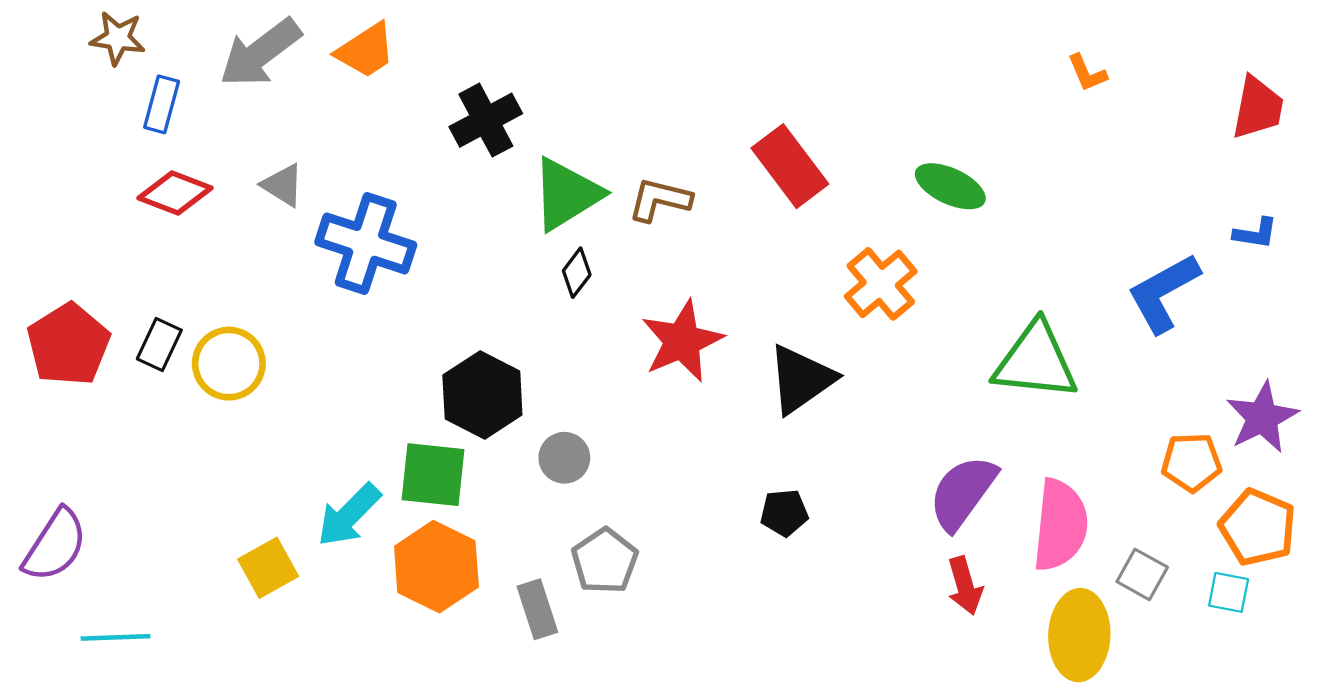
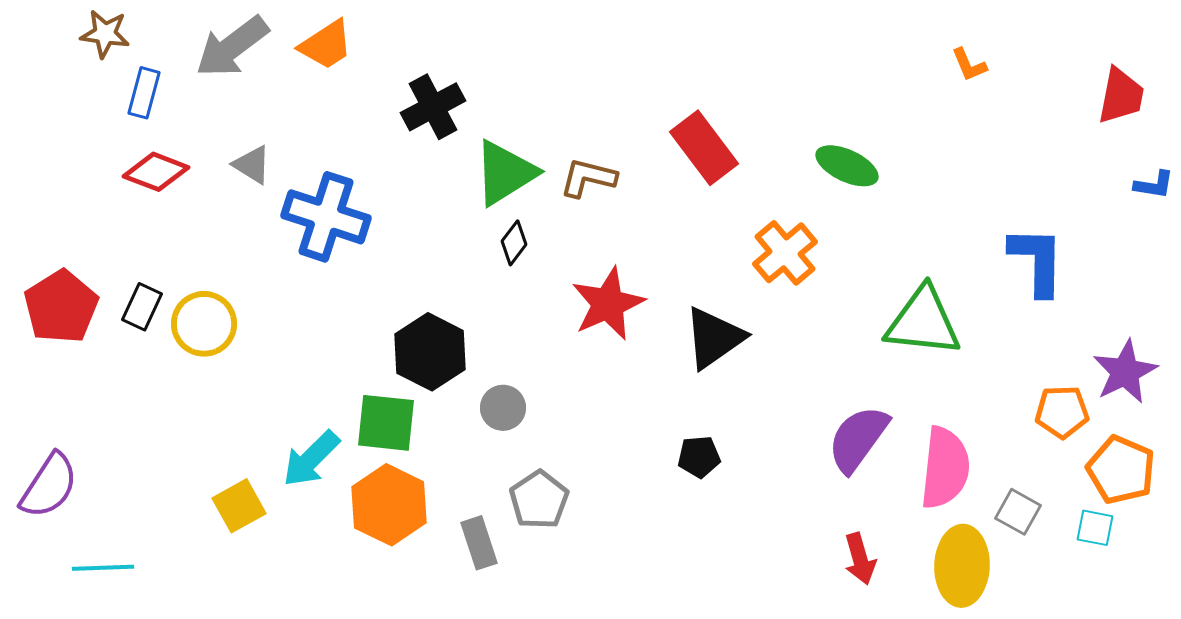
blue L-shape: (1255, 233) -> (1154, 185), moved
blue L-shape: (1163, 293) -> (1037, 261), turned 120
red arrow: (965, 586) -> (860, 559), moved

